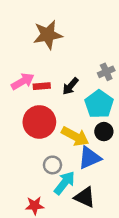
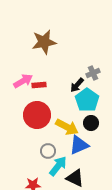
black arrow: (70, 86) -> (77, 85), moved

